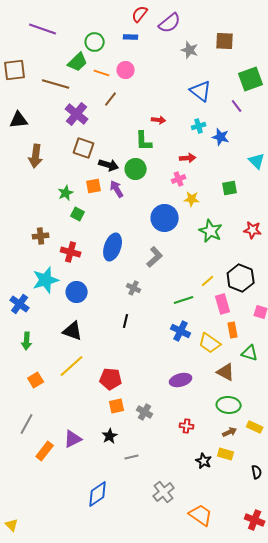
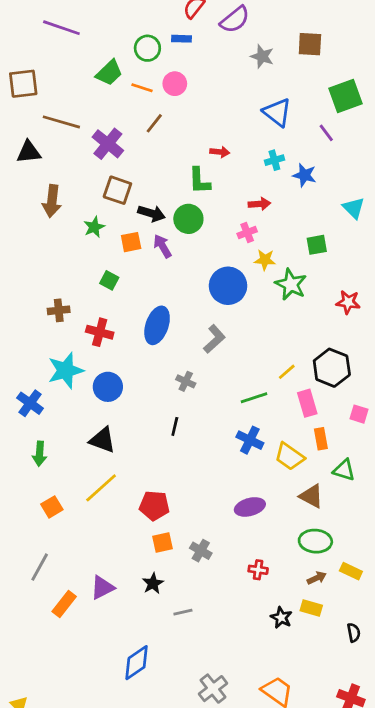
green circle: (95, 42) -> (147, 48), moved
brown line: (56, 84) -> (61, 122), moved
green star: (66, 193) -> (94, 227), moved
green star: (211, 231) -> (291, 284), moved
gray cross: (164, 492) -> (213, 689), moved

